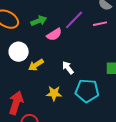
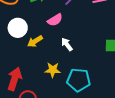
pink semicircle: (54, 34) -> (55, 20), moved
cyan pentagon: (87, 91) -> (79, 80), moved

